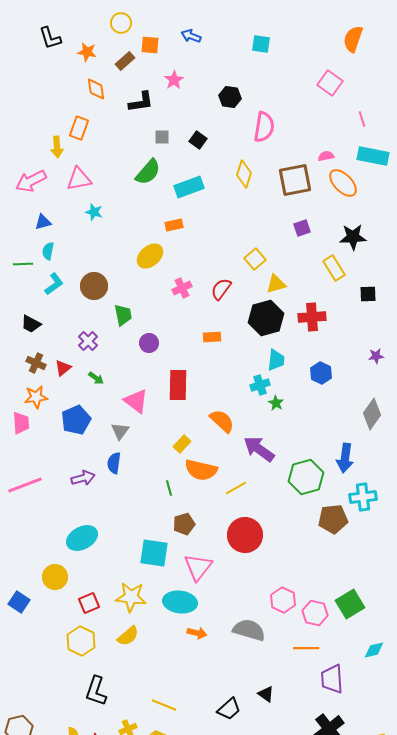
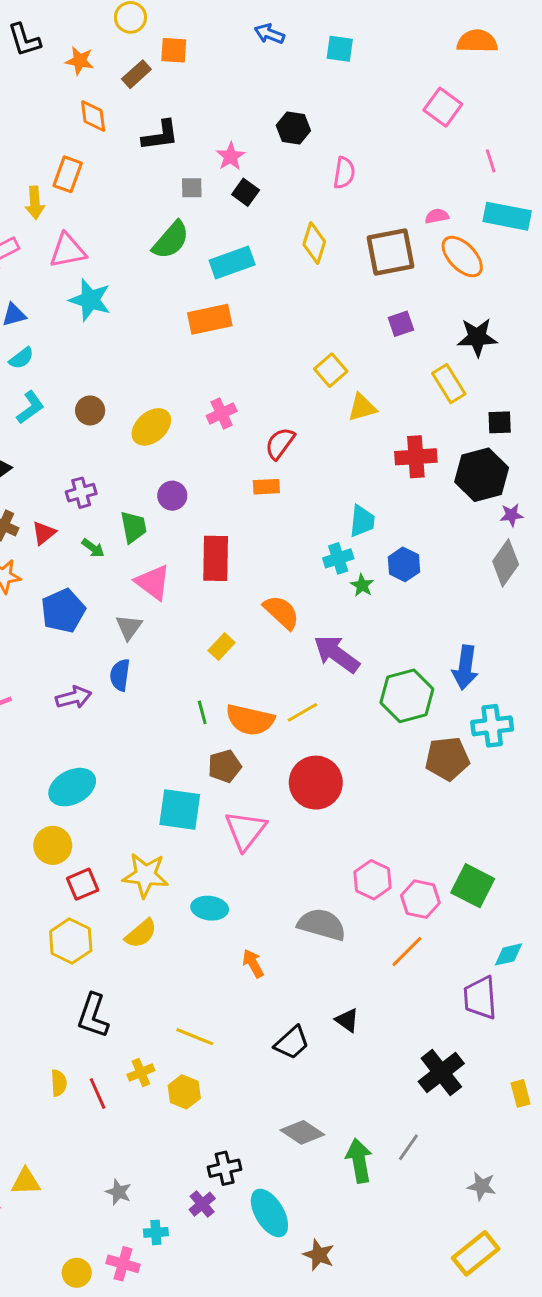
blue arrow: (191, 36) -> (269, 34), moved
orange semicircle: (353, 39) -> (477, 41), turned 72
pink star: (174, 80) -> (231, 156), moved
pink semicircle: (264, 127) -> (344, 173), size x0.7
cyan star: (94, 212) -> (90, 300), size x1.6
orange rectangle: (174, 225) -> (210, 319), size x1.6
cyan semicircle: (48, 251) -> (21, 358), turned -138
yellow ellipse: (150, 256) -> (151, 427), moved
brown circle: (94, 286) -> (90, 410), size x0.7
red semicircle: (221, 289) -> (280, 443), moved
green trapezoid: (123, 315) -> (133, 527), moved
black hexagon: (266, 318) -> (482, 475), moved
purple cross: (88, 341) -> (81, 493), turned 30
blue hexagon: (321, 373) -> (404, 564), moved
gray diamond: (372, 414) -> (506, 563), moved
orange semicircle: (201, 470) -> (250, 720), moved
yellow circle: (55, 577) -> (53, 845), moved
cyan ellipse: (180, 602) -> (210, 908), moved, size x0.7
green square: (350, 604) -> (473, 886), turned -32
orange arrow: (197, 633) -> (253, 963), moved, turned -132
orange line: (306, 648) -> (407, 951), turned -45
purple trapezoid: (332, 679) -> (480, 998), moved

